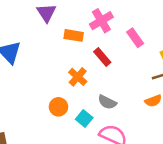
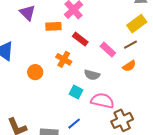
pink rectangle: (135, 38) -> (108, 50), moved
orange circle: (58, 107) -> (35, 72), moved

